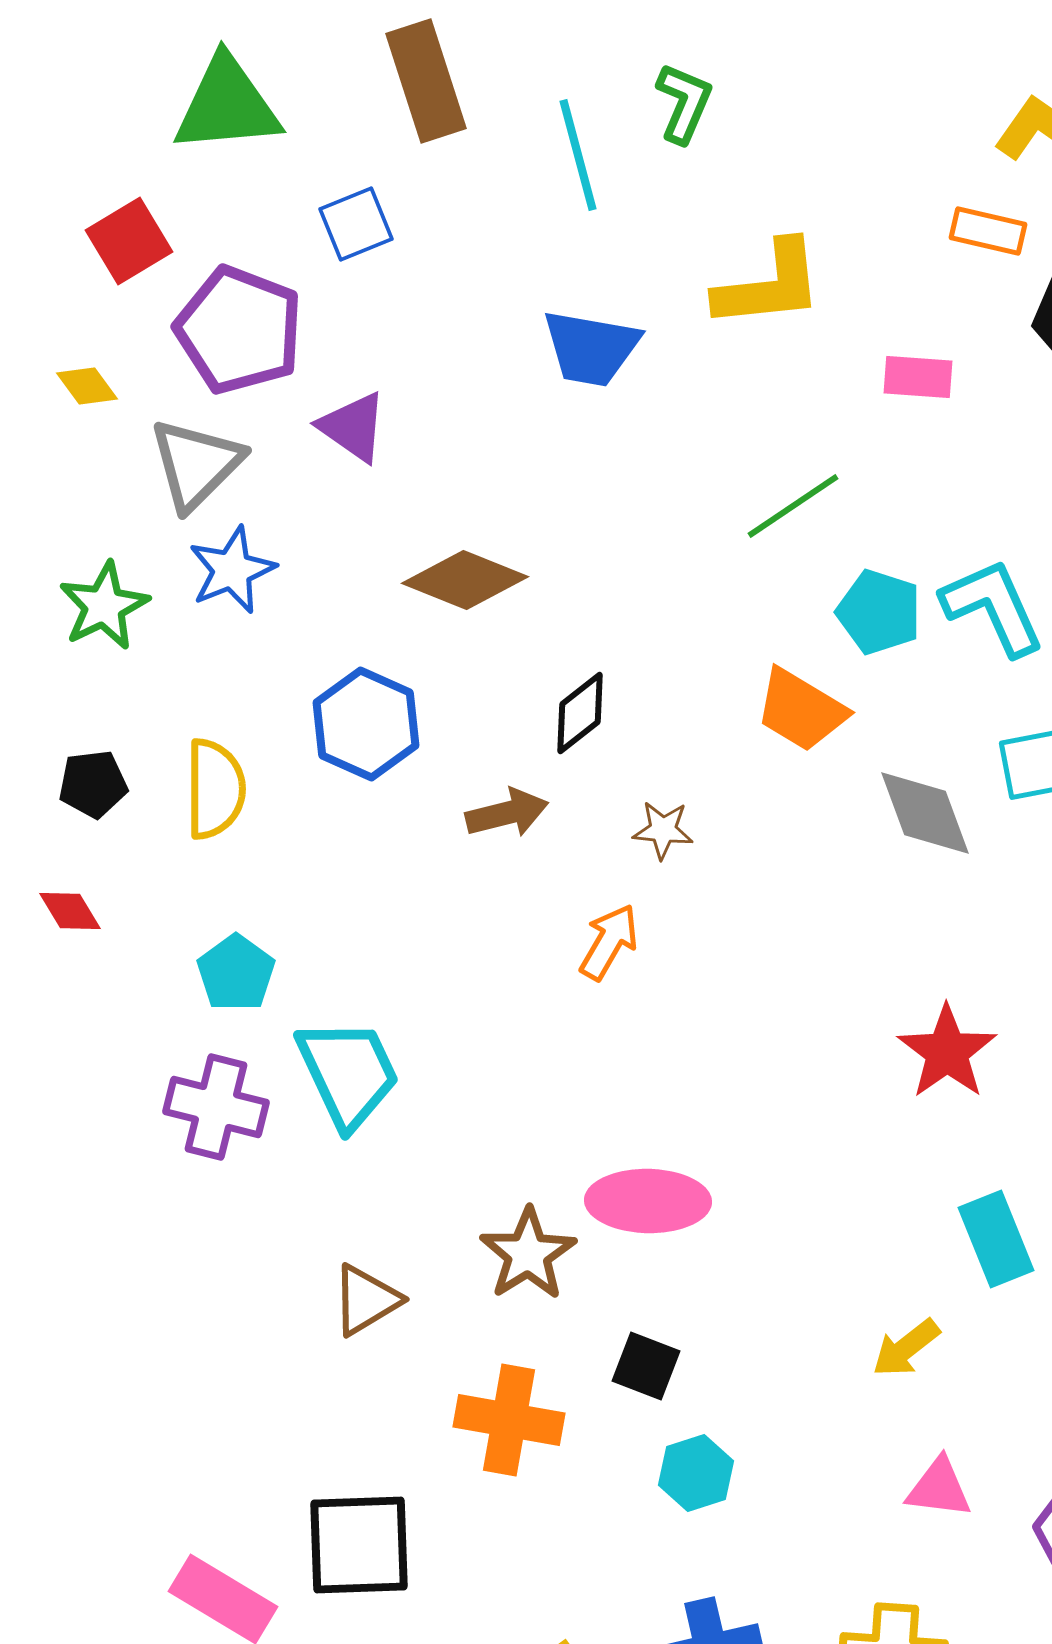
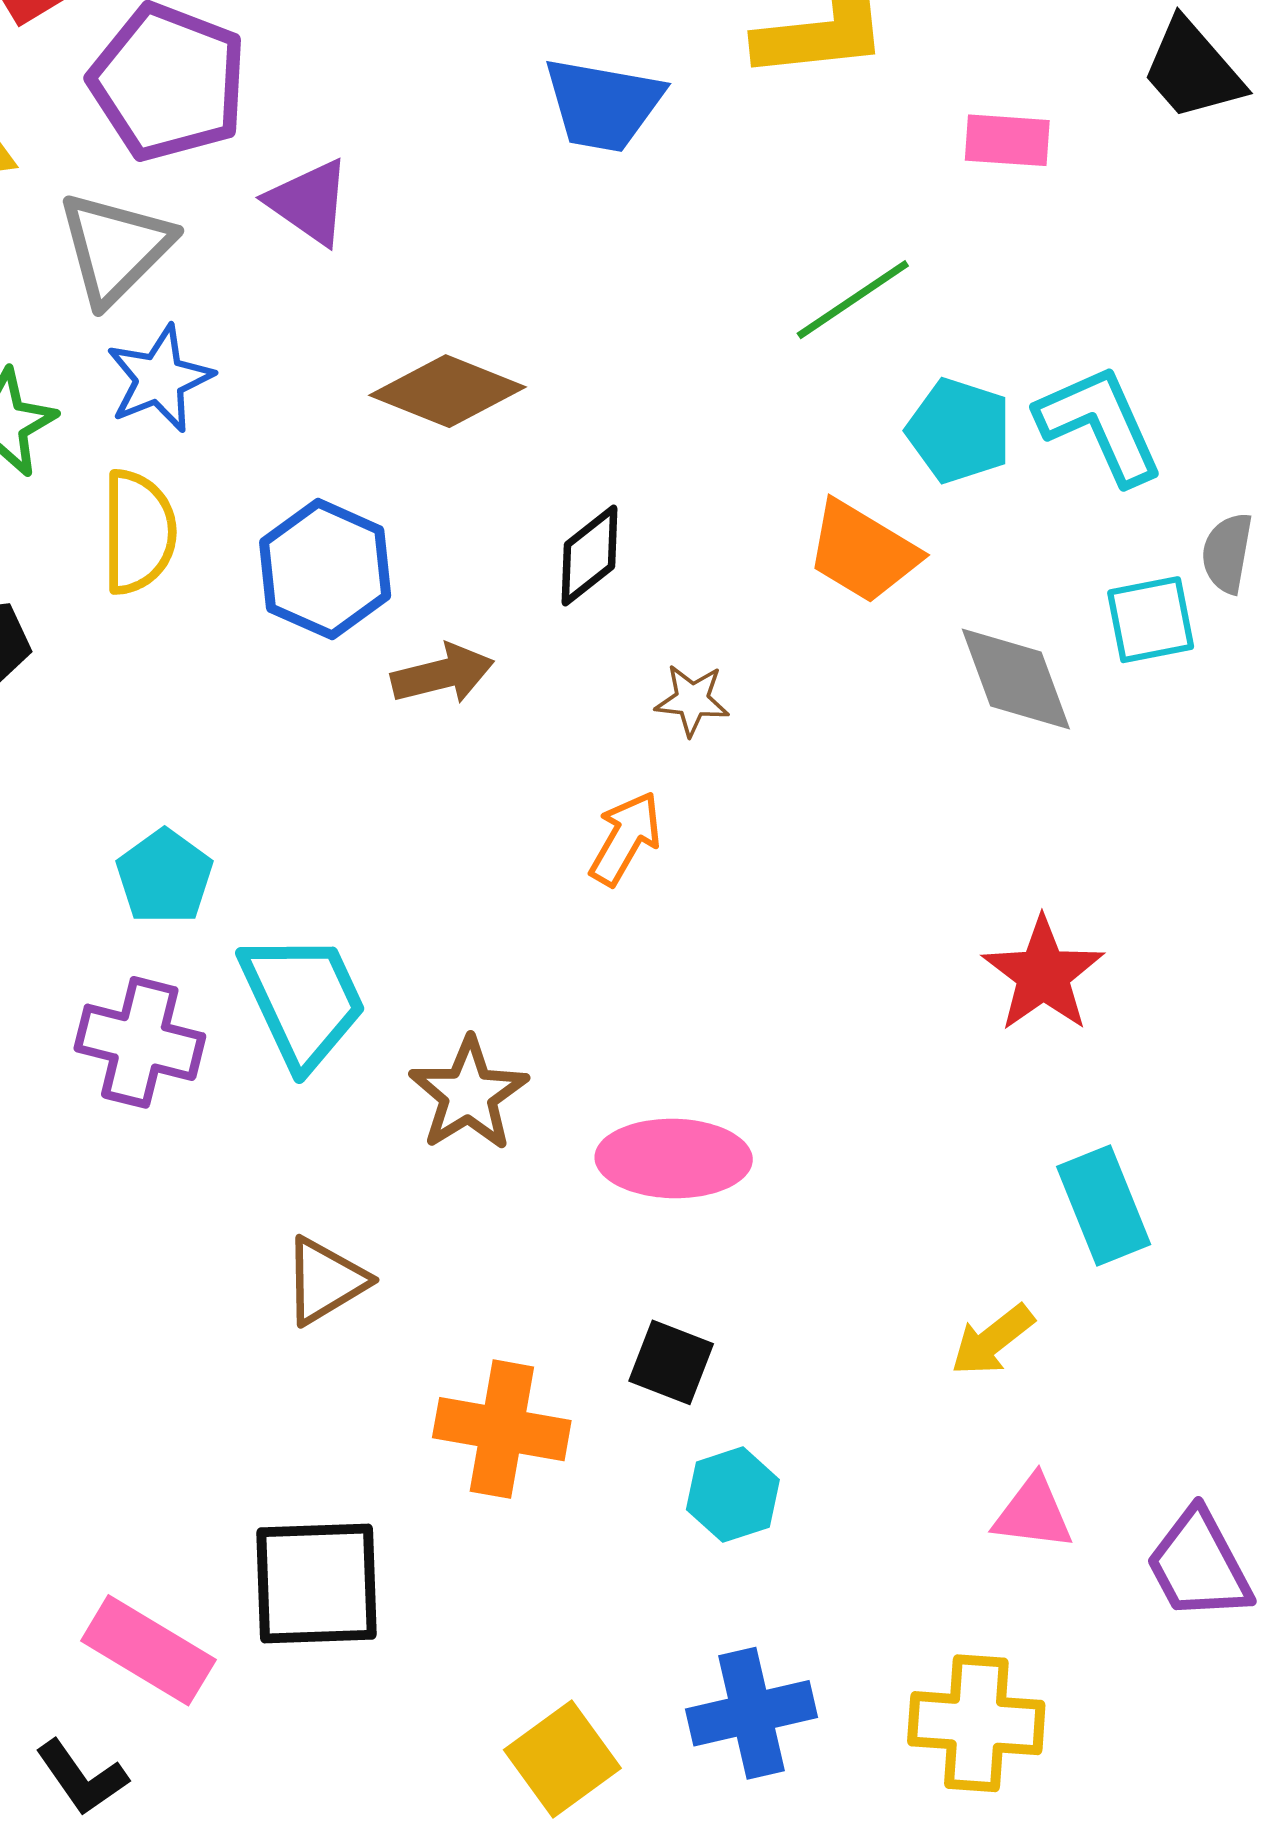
yellow semicircle: (215, 789) -> (139, 532), moved
brown arrow: (507, 813) -> (443, 674), moved
brown star: (528, 1254) -> (468, 1094), moved

